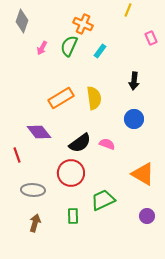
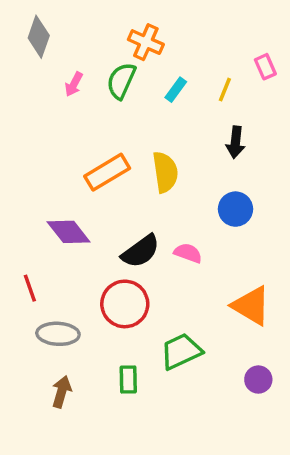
yellow line: (128, 10) -> (225, 90), moved
red line: (17, 155) -> (30, 288), moved

